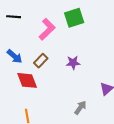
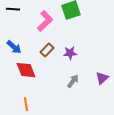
brown rectangle: (41, 61) -> (47, 50), moved
gray arrow: (80, 108) -> (73, 81), moved

